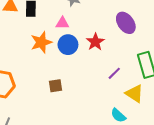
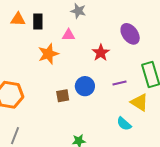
blue circle: (68, 45) -> (85, 86), moved
purple line: (114, 73) -> (119, 83), turned 32

